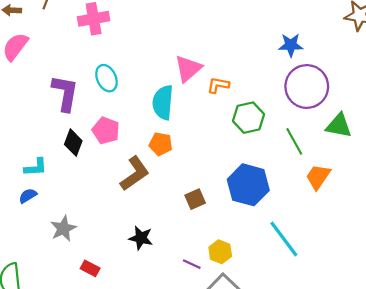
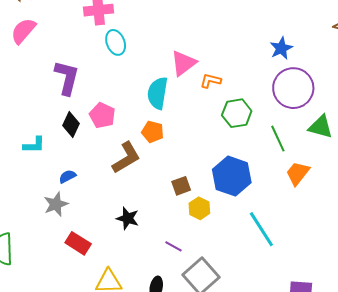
blue star: (291, 45) -> (281, 48), turned -30
cyan ellipse: (106, 78) -> (116, 42), moved
blue semicircle: (28, 196) -> (67, 176), moved
yellow hexagon: (220, 252) -> (199, 208), moved
red rectangle: (90, 268) -> (78, 243), size x1.4

